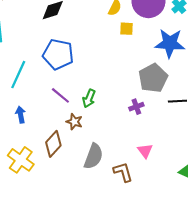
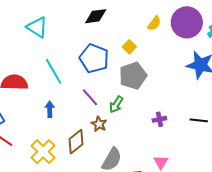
yellow square: (126, 29) -> (129, 47), moved, turned 32
cyan line: (18, 75) -> (54, 71), turned -64
gray pentagon: (153, 78) -> (133, 76), moved

